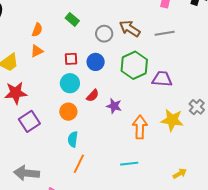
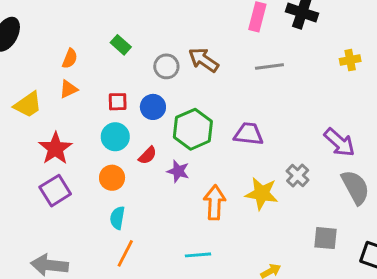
gray line: (165, 33) -> (269, 66), moved
green hexagon: (134, 65) -> (193, 129), moved
red star: (16, 93) -> (55, 148), moved, turned -30

